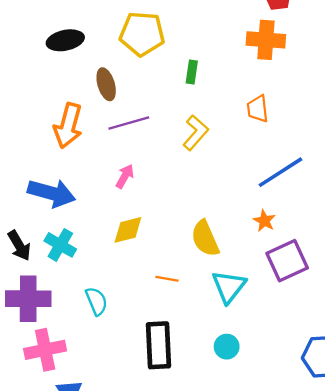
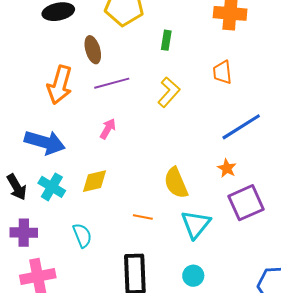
yellow diamond: (128, 230) -> (94, 181), moved
purple cross: (28, 299) -> (24, 233), size x0.7

